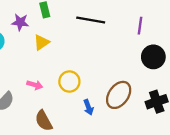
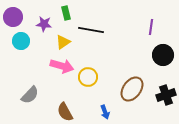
black line: (91, 20) -> (91, 30), moved
pink arrow: (35, 85) -> (62, 66), moved, size x1.6
blue arrow: (88, 107) -> (105, 112), moved

